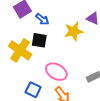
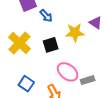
black square: (39, 40) -> (51, 45), moved, turned -35
pink ellipse: (56, 72) -> (68, 72), moved

